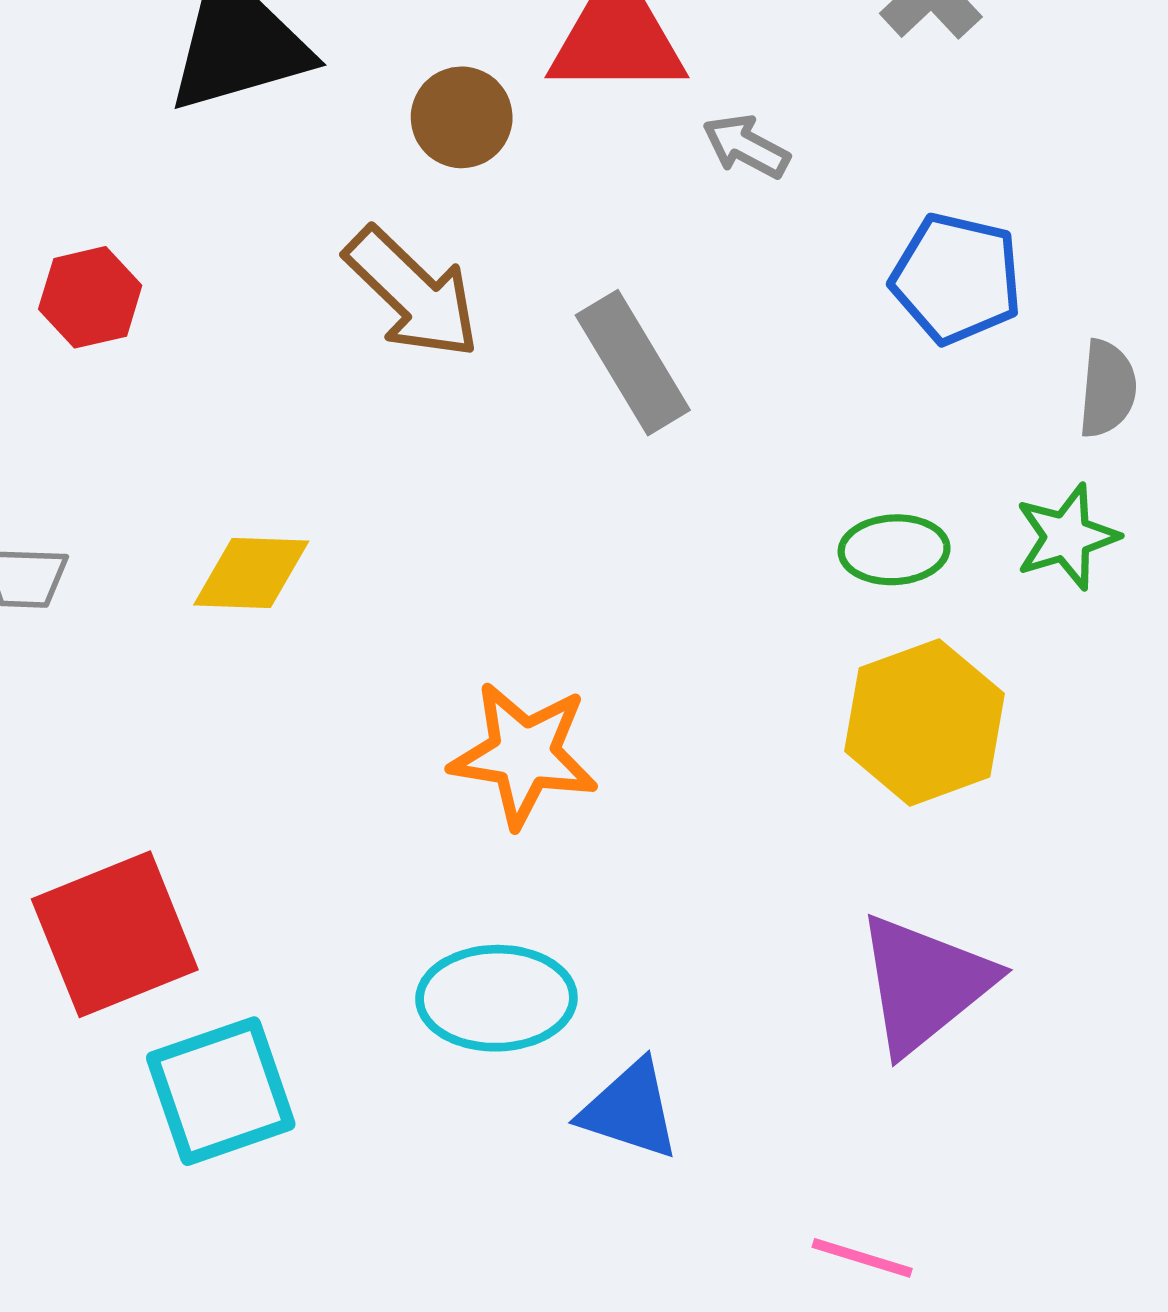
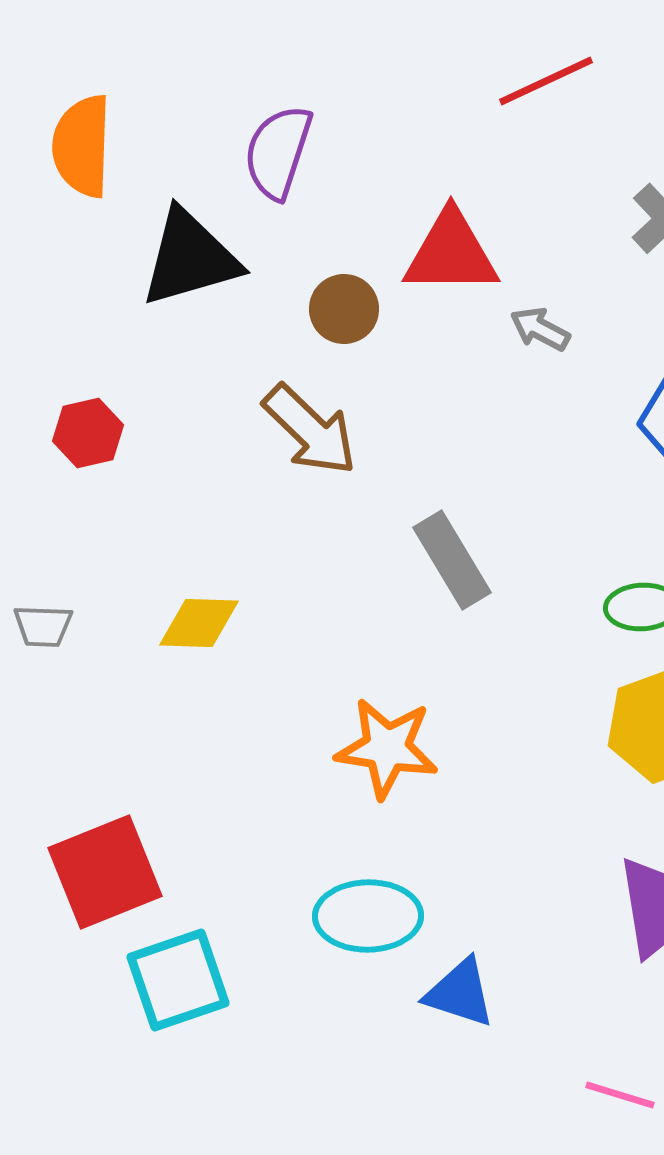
gray rectangle: (633, 363) -> (452, 560), moved

